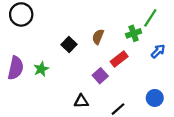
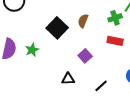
black square: (69, 45) -> (57, 28), size x1.5
red rectangle: (119, 59) -> (115, 41), moved, turned 49

